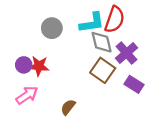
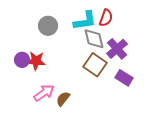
red semicircle: (115, 19) -> (106, 18), size x0.7
pink arrow: (27, 95) -> (44, 93), moved

